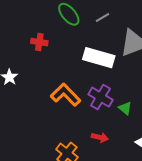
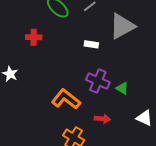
white rectangle: (99, 58) -> (91, 44), size x0.5
orange L-shape: (66, 95) -> (66, 99), moved

